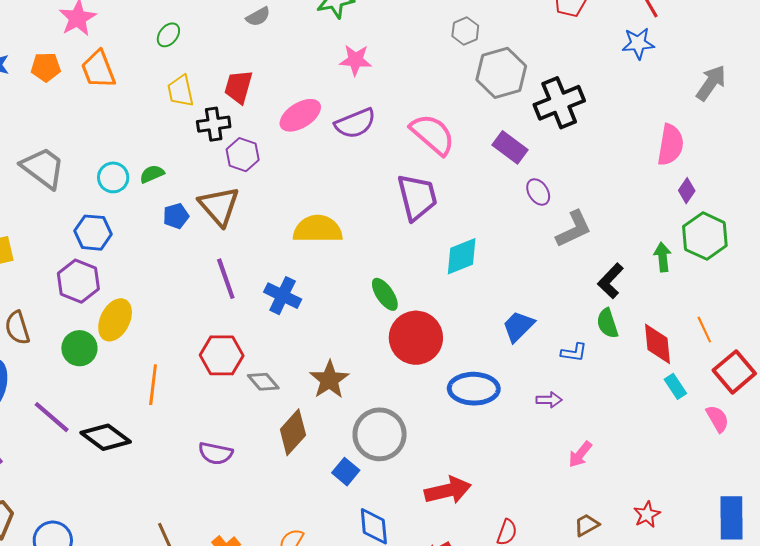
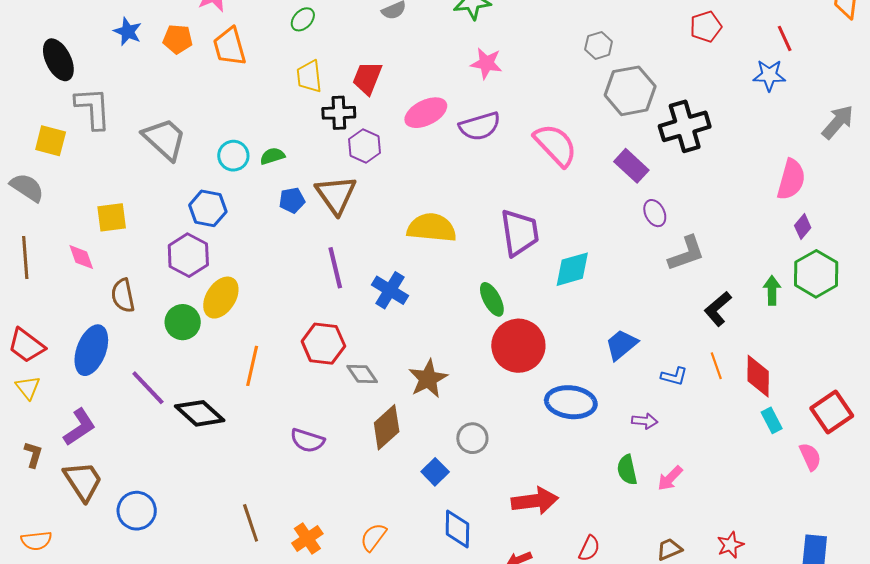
purple trapezoid: (417, 197) -> (520, 233), moved
green semicircle: (607, 323) -> (627, 470), moved
orange line: (704, 330) -> (716, 366), moved
gray circle: (380, 434) -> (472, 438), size x0.6

